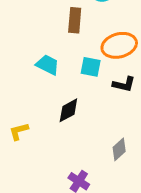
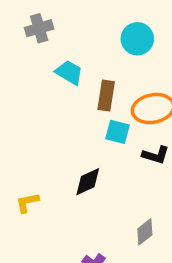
brown rectangle: (75, 20) -> (106, 96), moved
cyan trapezoid: (48, 65) -> (69, 72), moved

